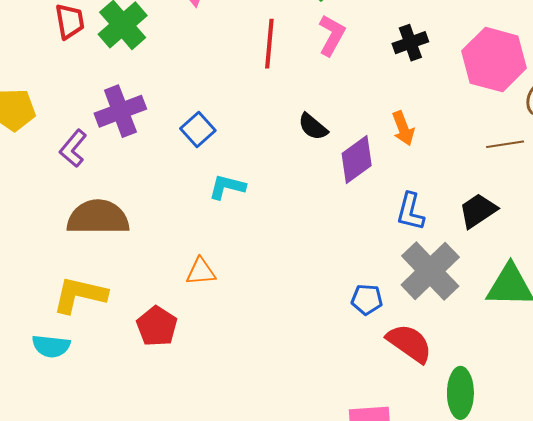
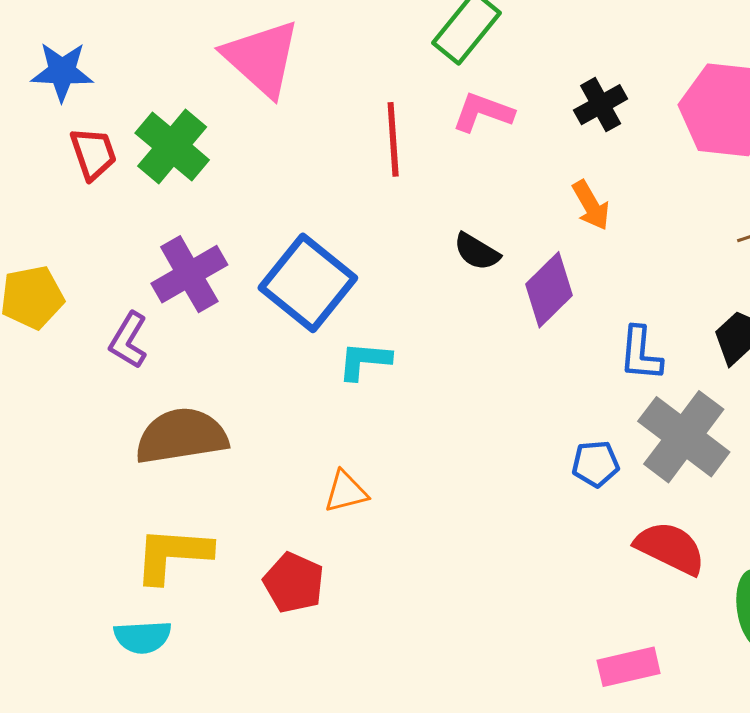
pink L-shape: (332, 35) -> (483, 112), turned -90
orange arrow: (403, 128) -> (591, 205), moved
blue square: (198, 130) -> (308, 283), size x1.8
blue pentagon: (367, 299) -> (596, 464), moved

